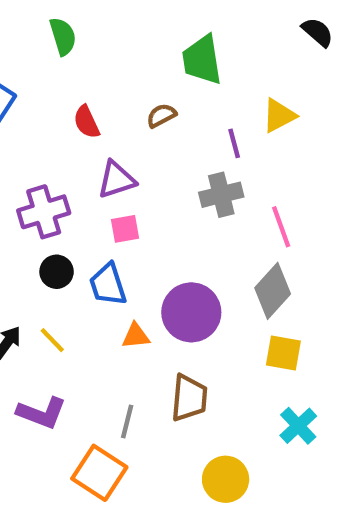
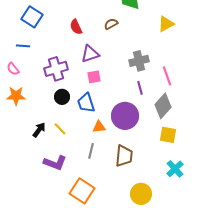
purple line: (234, 143) -> (140, 88), moved
gray line: (127, 421) -> (91, 151), moved

